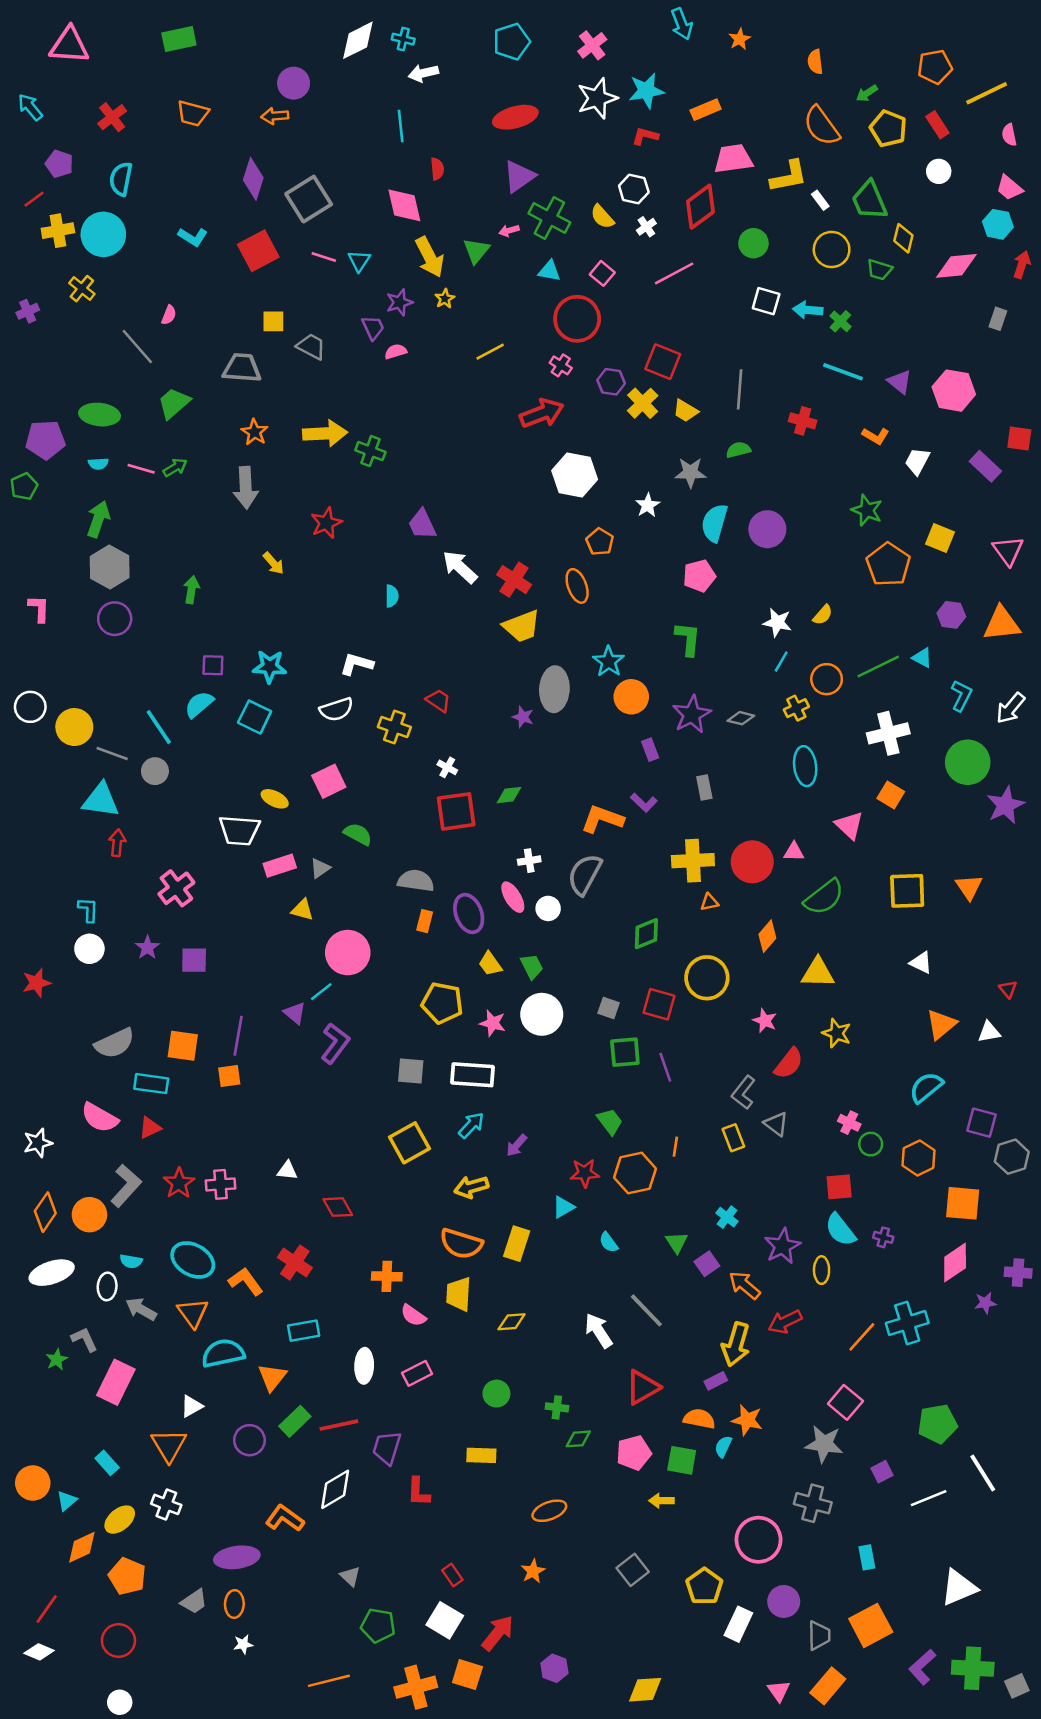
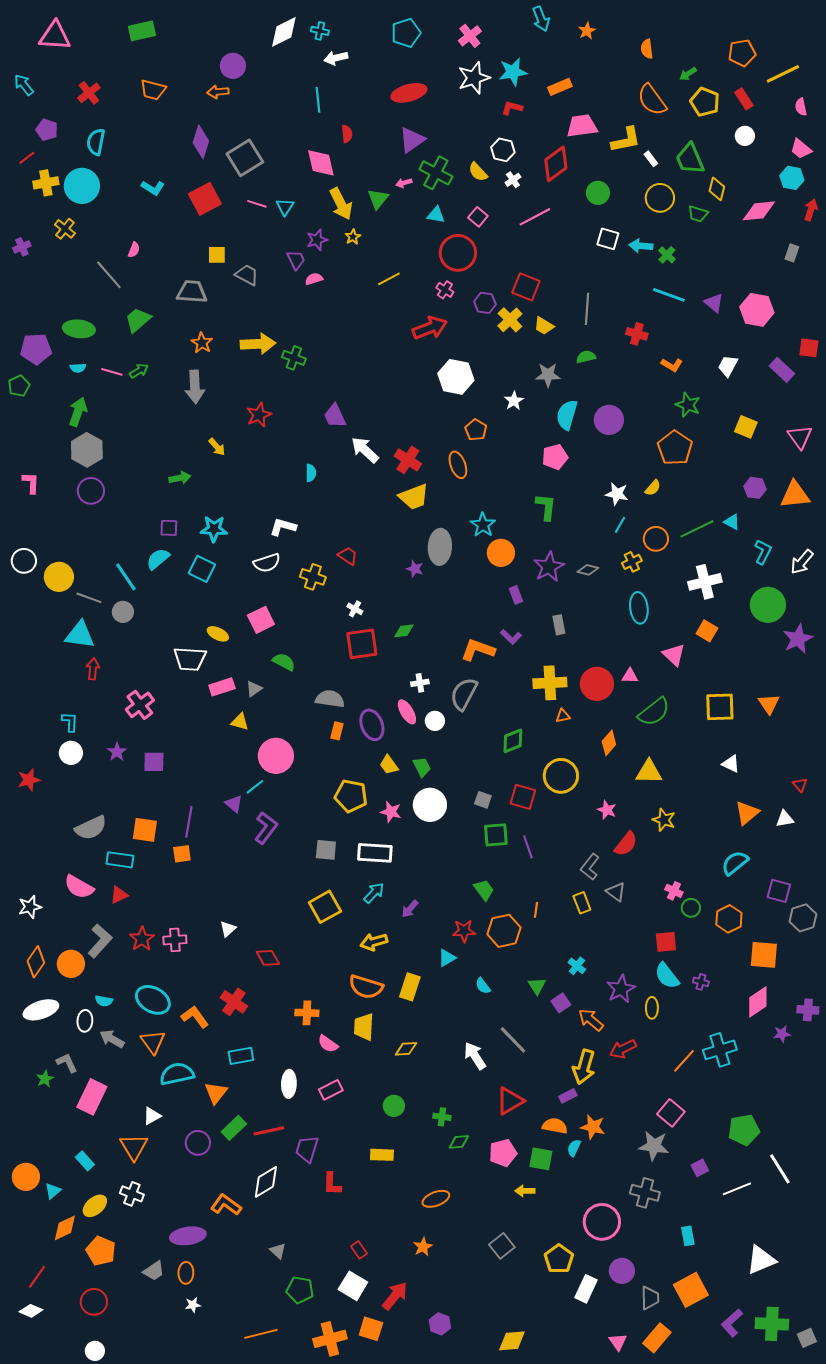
orange L-shape: (876, 436) -> (672, 365), moved
orange pentagon: (888, 564) -> (675, 448), moved
green arrow: (192, 590) -> (180, 478), moved, turned 70
white triangle: (287, 1171) -> (228, 929), turned -48

